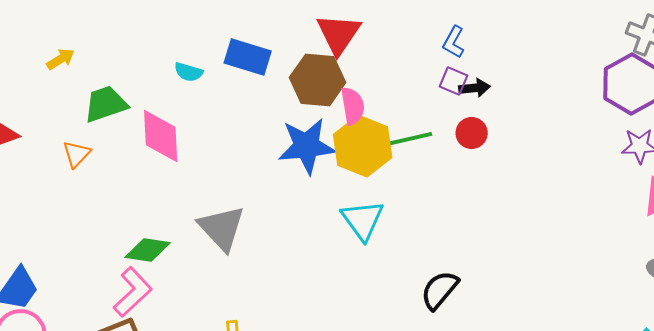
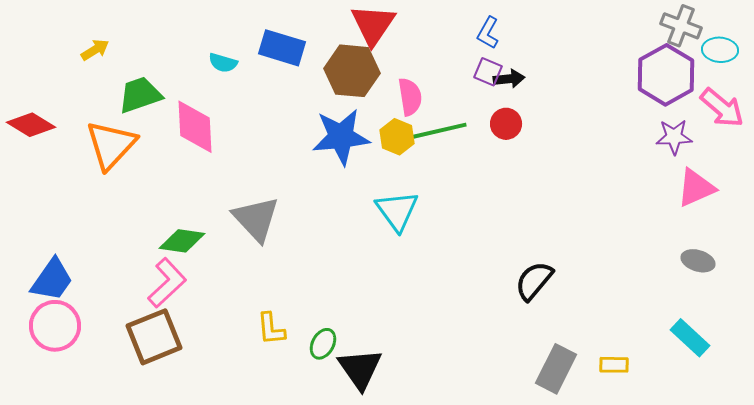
pink semicircle: (353, 106) -> (410, 97), moved
yellow hexagon: (363, 146) -> (397, 137), size x0.6
orange triangle: (77, 154) -> (111, 145), size x1.8
black semicircle: (440, 290) -> (534, 281), moved

